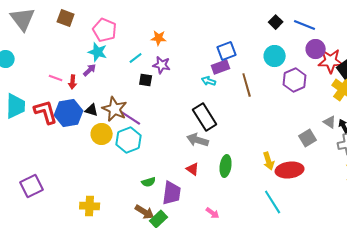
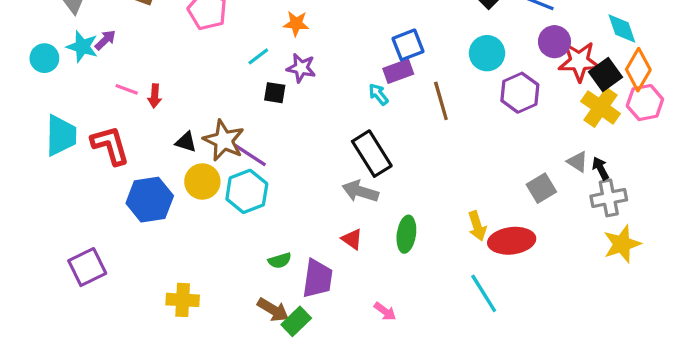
cyan star: (98, 52) -> (82, 47), moved
purple arrow: (90, 70) -> (105, 40), moved
cyan arrow: (209, 81) -> (378, 94), turned 32
blue hexagon: (69, 113) -> (150, 200), moved

